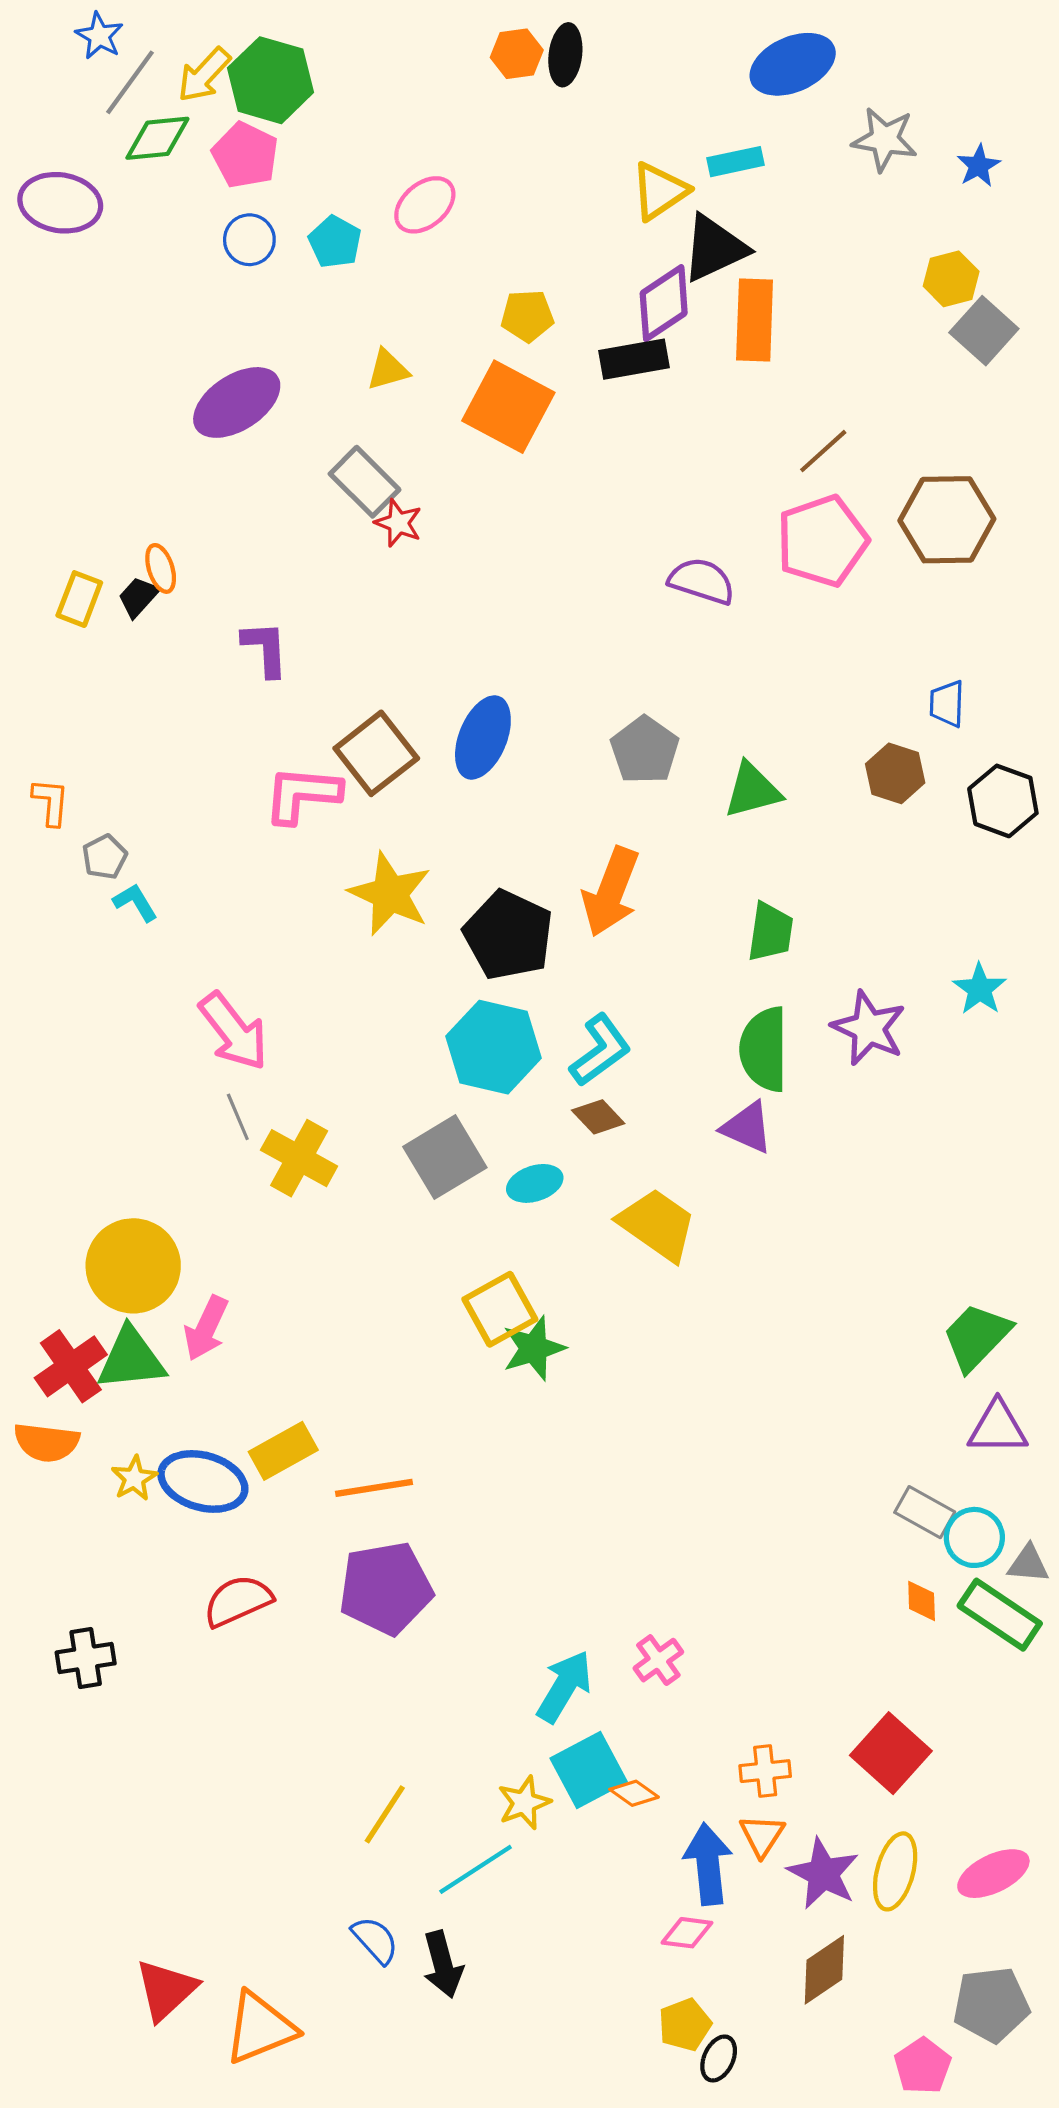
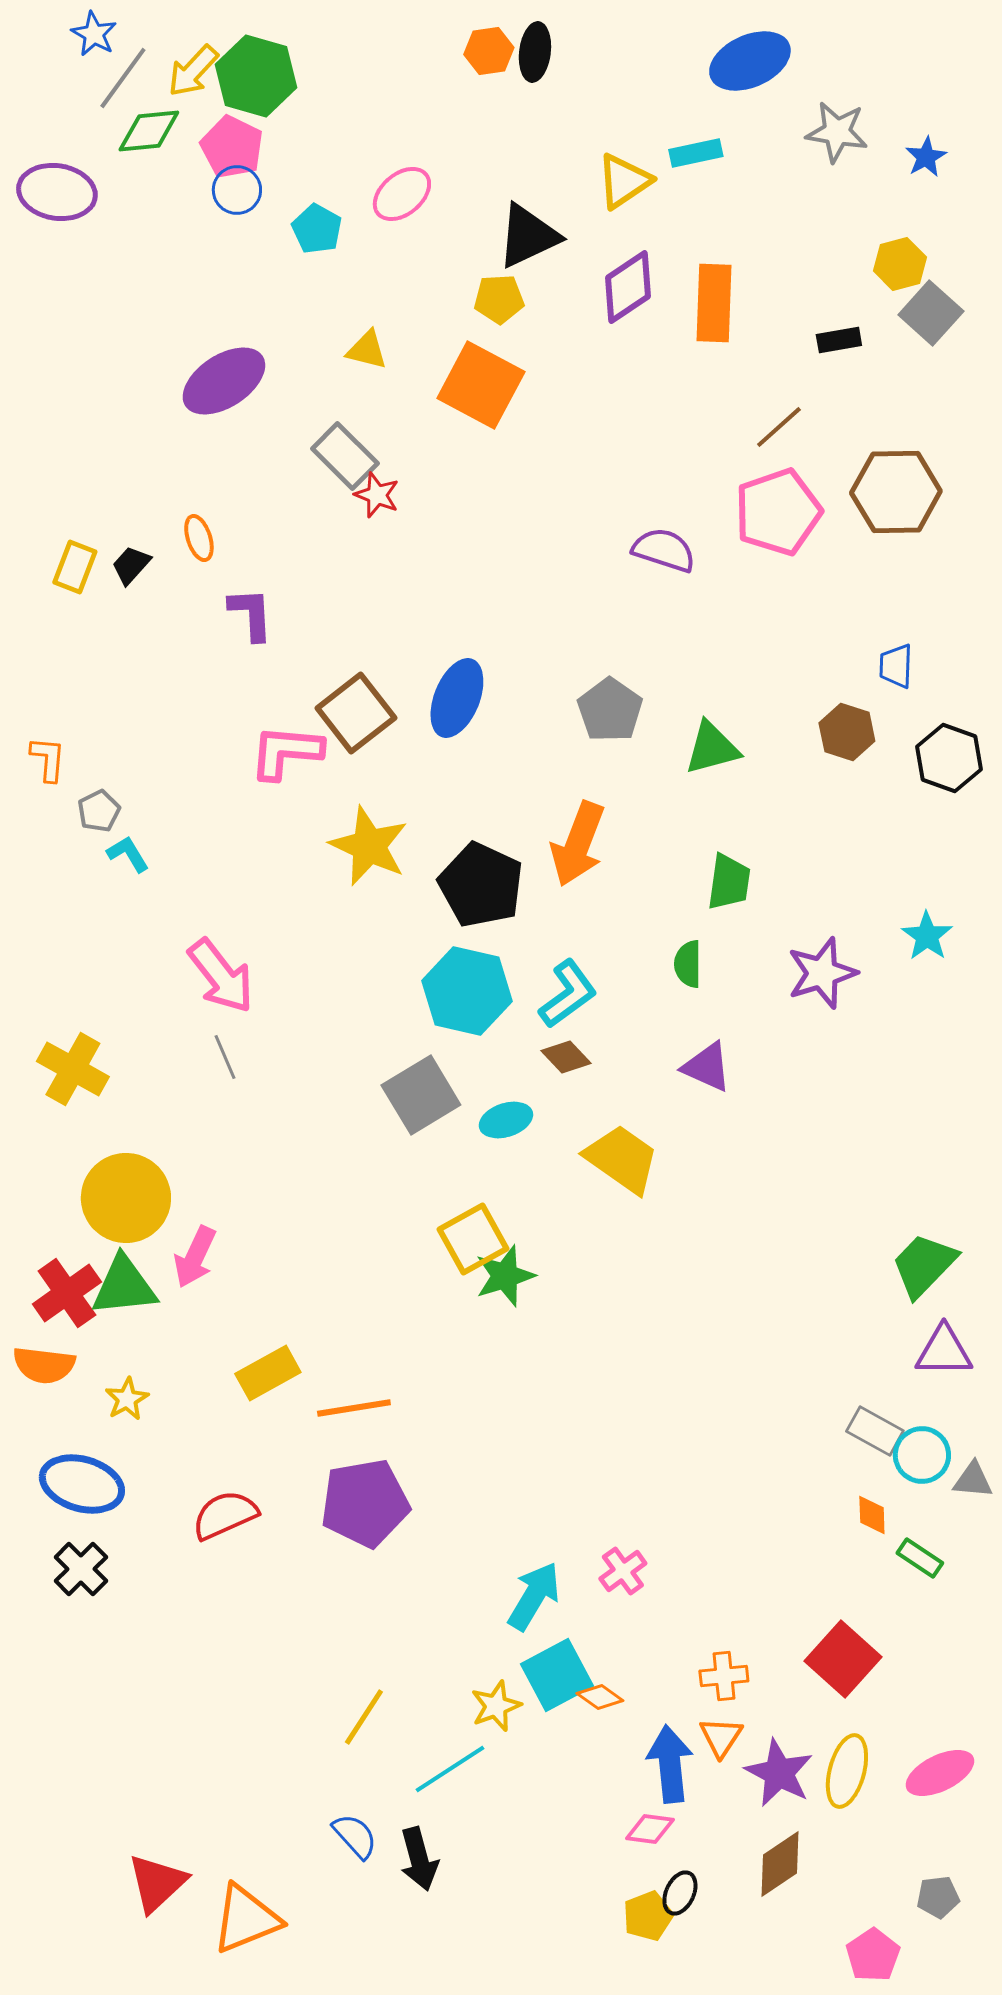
blue circle: (249, 240) -> (237, 190), moved
black triangle: (714, 248) -> (528, 236), moved
black rectangle: (634, 359) -> (839, 340), moved, size x0.7
yellow triangle: (388, 370) -> (367, 350), turned 30
orange ellipse: (161, 568) -> (199, 538), moved
purple star: (869, 1028) -> (822, 973), turned 30
green semicircle: (764, 1049) -> (688, 964), moved, size x0.6
yellow cross: (299, 1158) -> (73, 1069), moved
blue ellipse: (203, 1481) -> (82, 1484), moved
green rectangle: (1000, 1615) -> (920, 1558), moved, size x0.6
black cross: (86, 1658) -> (81, 1569), turned -36
gray pentagon: (991, 2005) -> (938, 1897), size x0.6
black ellipse: (719, 2058) -> (680, 1893), moved

